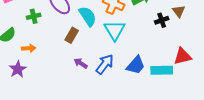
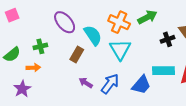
green cross: (34, 16) -> (40, 46), moved
cyan rectangle: (162, 70) -> (164, 71), moved

